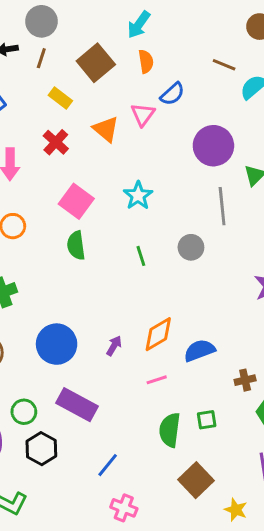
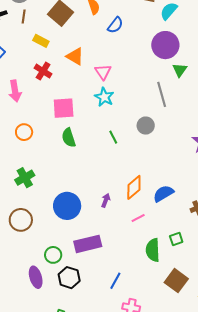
pink triangle: (143, 115) -> (103, 72), moved
purple circle: (213, 146) -> (165, 45), moved
pink square: (76, 201) -> (64, 108), turned -30
purple rectangle: (77, 405) -> (88, 244), turned -32

